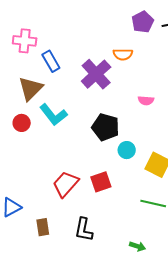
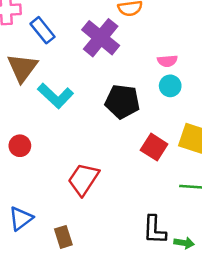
red circle: (22, 123) -> (20, 146), moved
cyan circle: (127, 150) -> (170, 86), moved
red square: (101, 182) -> (154, 147), moved, turned -30
black L-shape: (84, 230) -> (154, 230), moved

